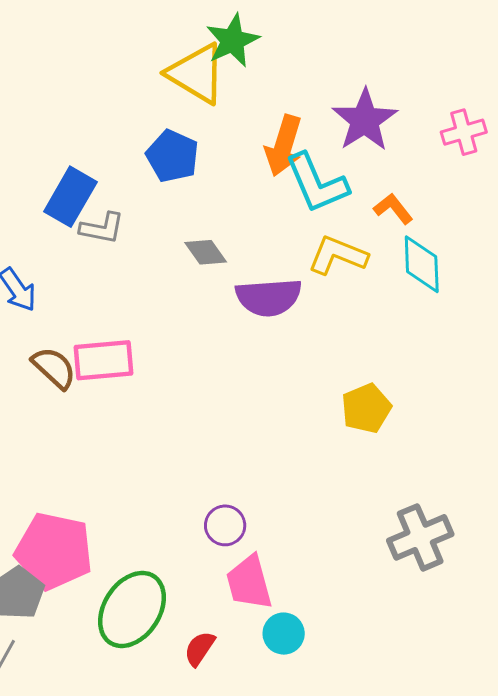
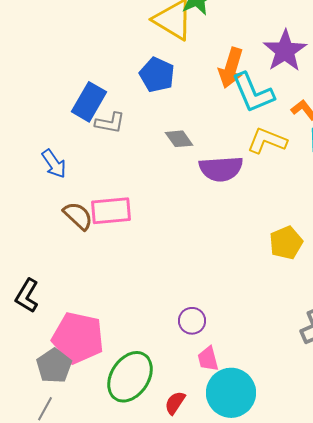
pink trapezoid: (249, 582) -> (208, 359), size x0.7
cyan circle: (284, 634) -> (231, 393), size x1.8

